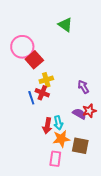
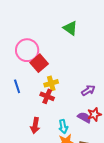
purple arrow: (83, 87) -> (88, 90), turned 88
blue line: (31, 98) -> (17, 86), moved
red arrow: (47, 126) -> (35, 125), moved

